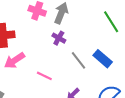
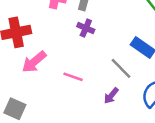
gray line: (79, 60) -> (121, 68), moved

